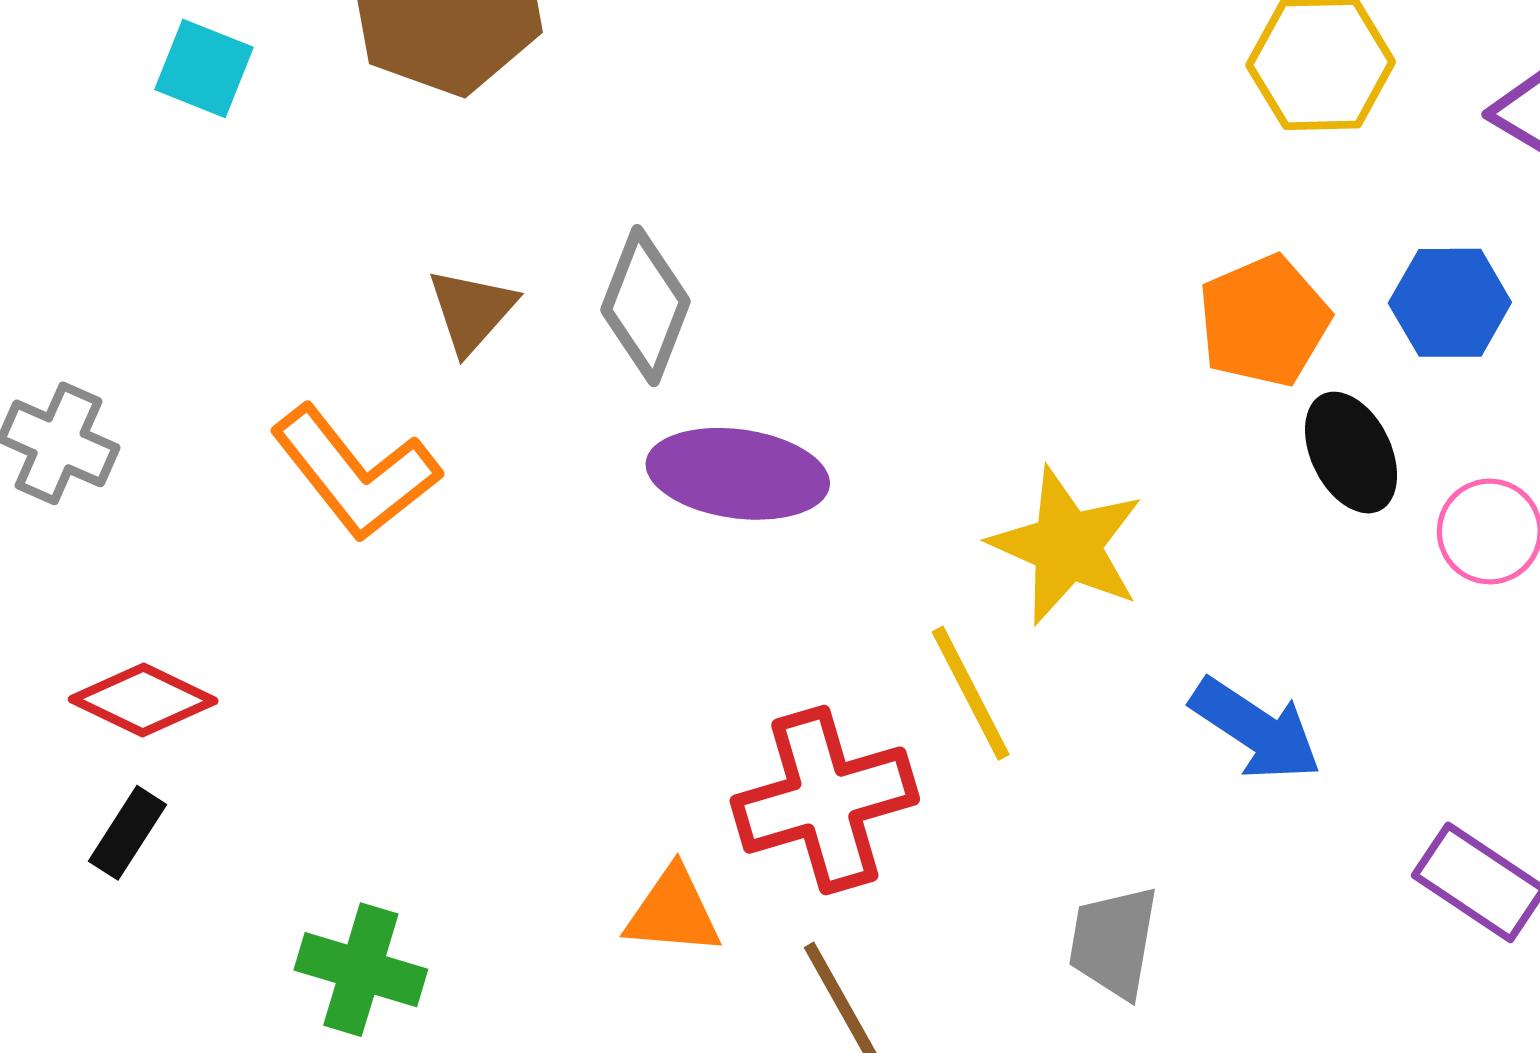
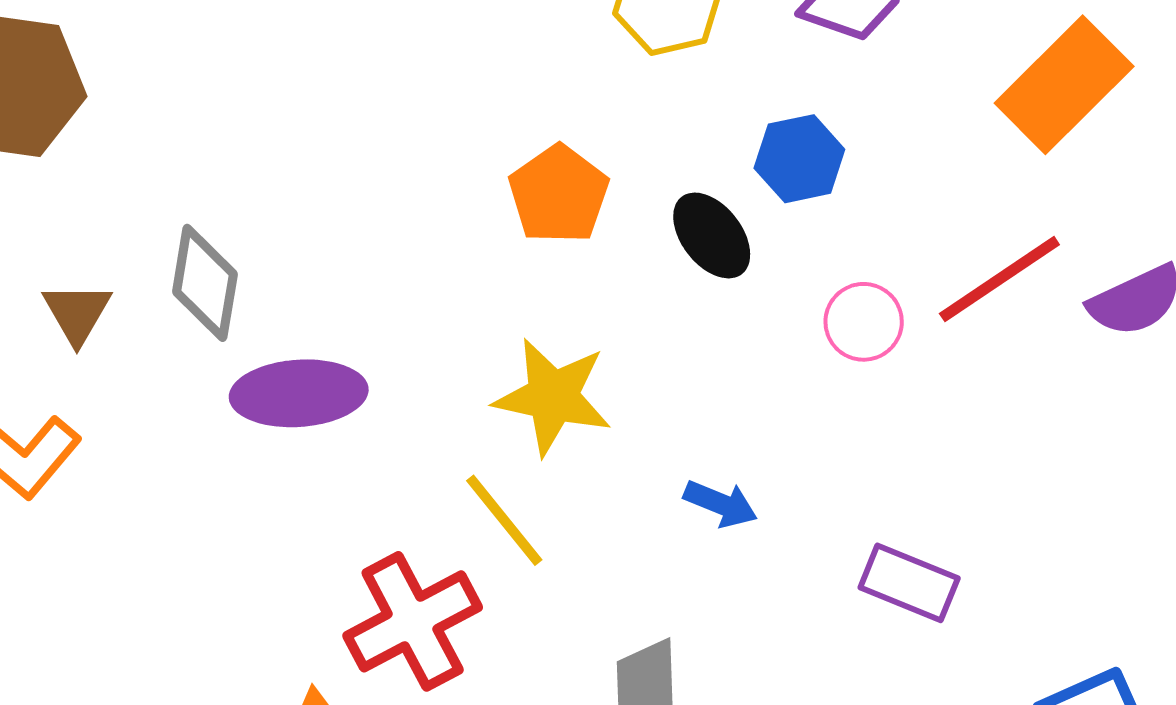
orange pentagon: (1264, 321) -> (559, 194), moved
black ellipse: (1351, 453) -> (712, 235), moved
blue arrow: (1256, 729) -> (721, 504), size x0.7

